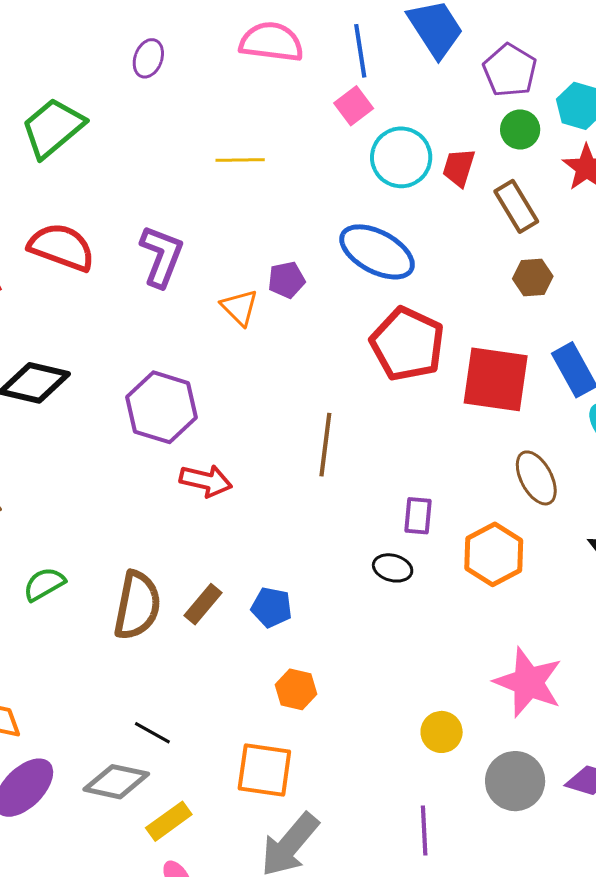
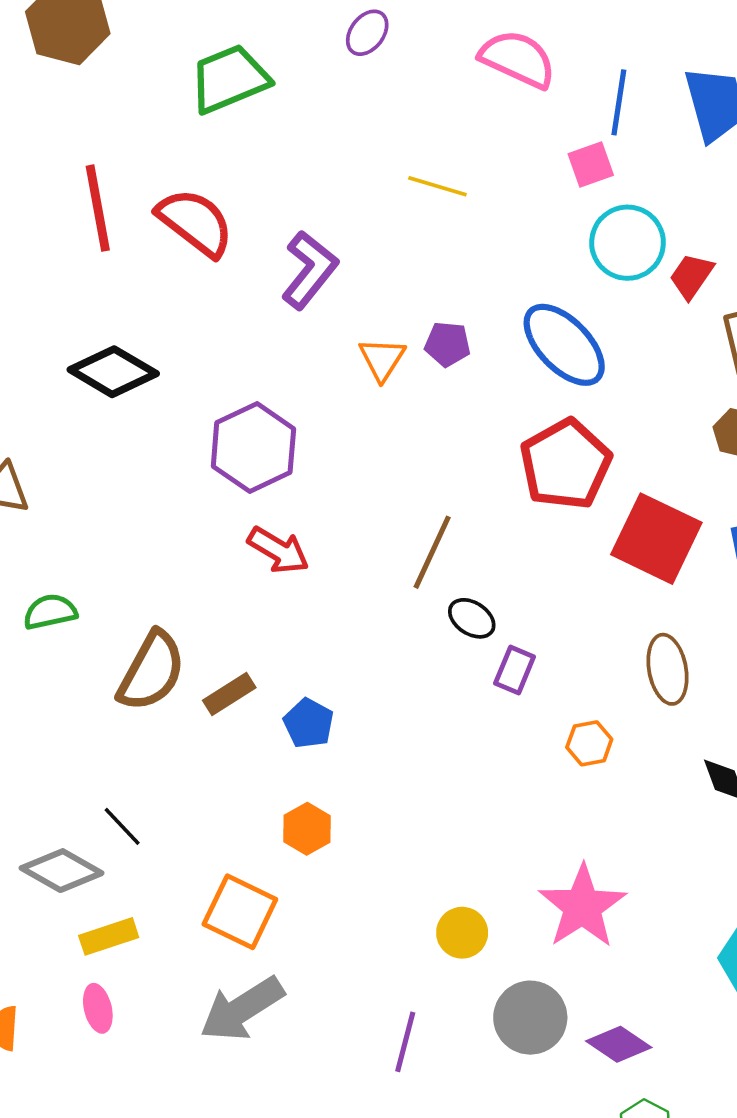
orange hexagon: (494, 554) -> (589, 743), size x0.6
black ellipse: (393, 568) -> (472, 618), moved

